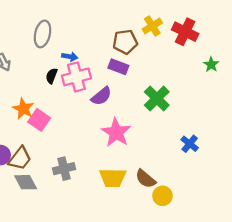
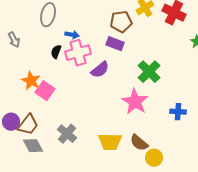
pink star: (116, 132) -> (135, 102), moved
blue cross: (190, 144) -> (178, 112), turned -35
gray cross: (64, 169) -> (67, 134), turned -36

